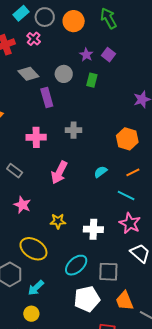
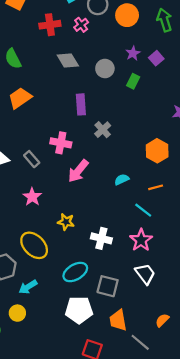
purple rectangle: (47, 97) -> (81, 104), moved
gray cross: (74, 130) -> (103, 130), turned 35
pink cross: (36, 137) -> (61, 143), moved

